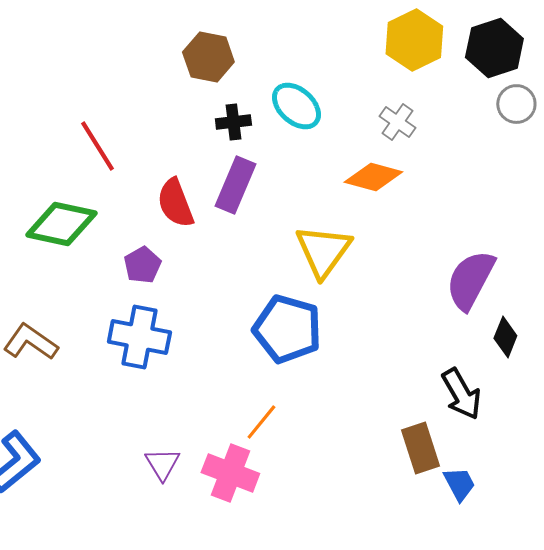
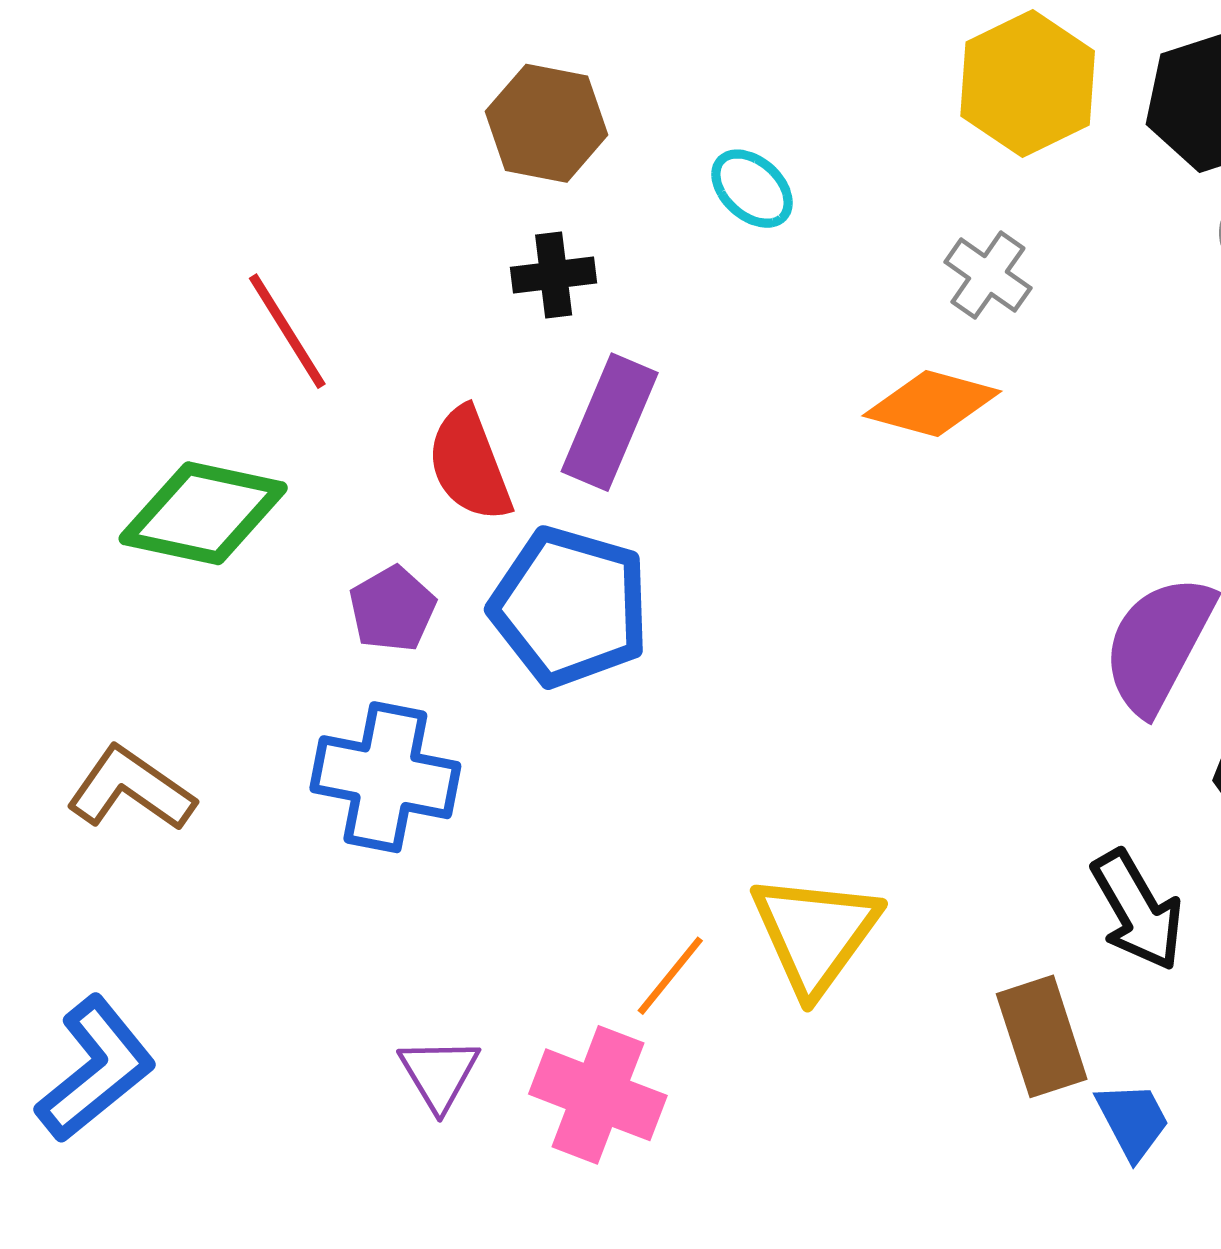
cyan ellipse: (296, 106) -> (752, 189), moved, size x0.7
black cross: (233, 122) -> (554, 275), moved
yellow triangle: (323, 251) -> (815, 934), moved
blue pentagon: (287, 329) -> (570, 607), moved

